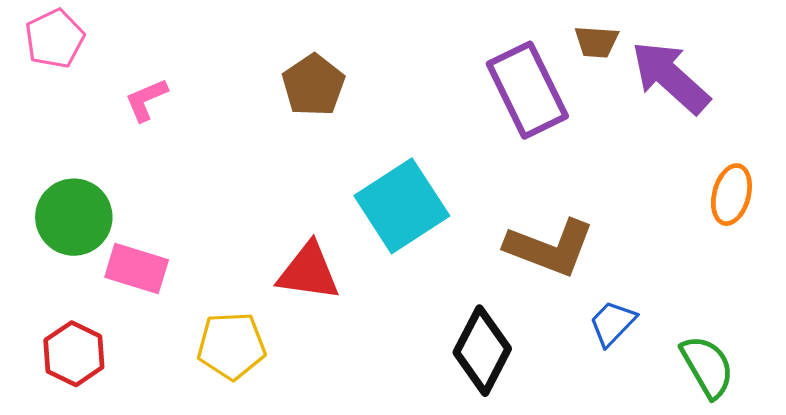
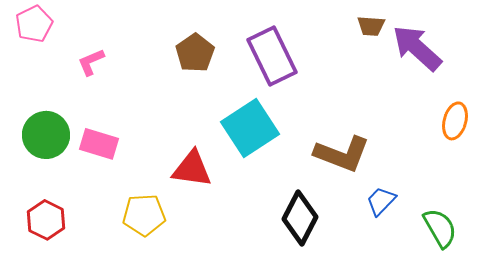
purple rectangle: (527, 90) -> (272, 56), moved
pink rectangle: (137, 269) -> (99, 144), moved

